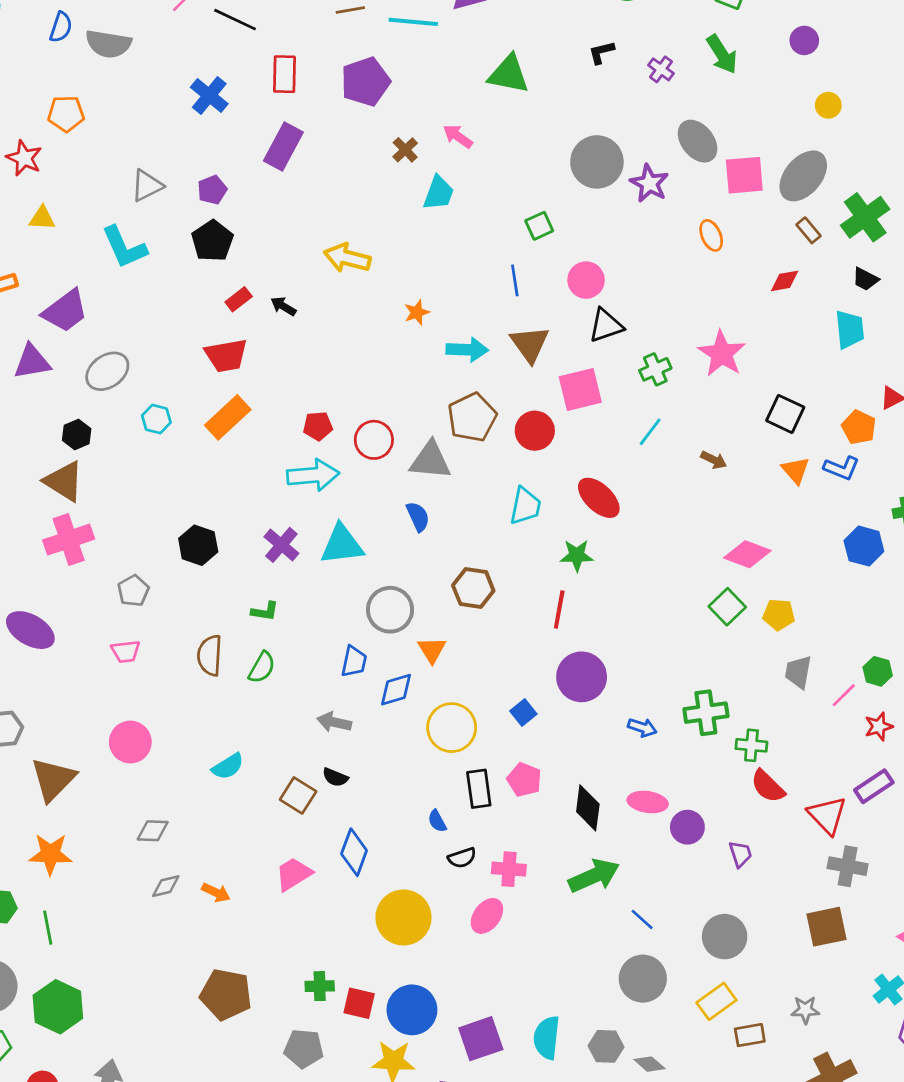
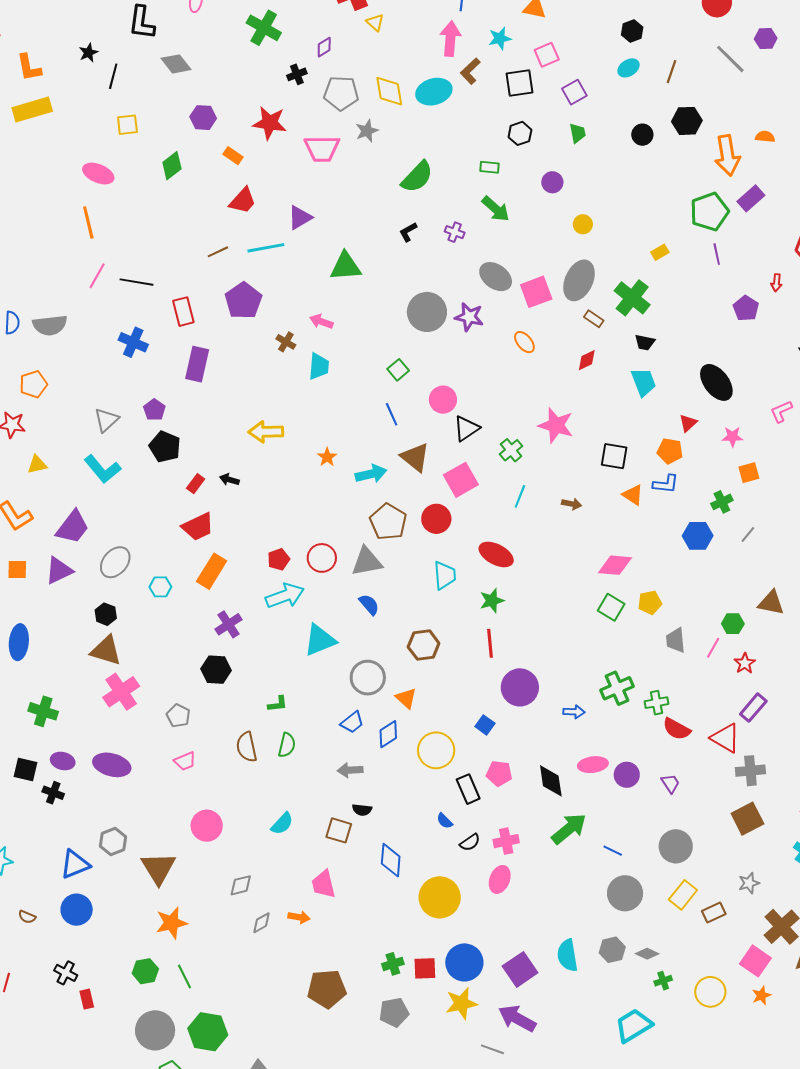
purple cross: (281, 545) -> (228, 624), moved, turned 32
blue trapezoid: (354, 662) -> (352, 722), turned 55
pink trapezoid: (294, 874) -> (323, 884), moved, turned -56

